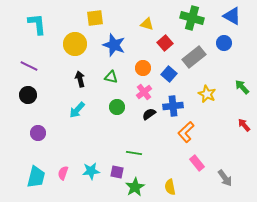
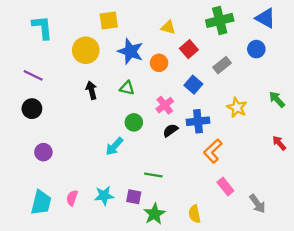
green cross: (192, 18) -> (220, 20), turned -30
gray rectangle: (194, 57) -> (222, 65), size x0.7
orange circle: (143, 68) -> (159, 63), moved
cyan arrow: (77, 110) -> (114, 146), moved

